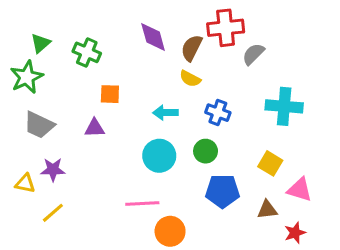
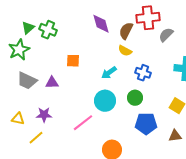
green cross: (87, 52) -> (48, 30), moved
cyan arrow: (165, 113) -> (109, 73), turned -35
purple triangle: (94, 128) -> (52, 83), moved
purple star: (53, 170) -> (44, 115), moved
pink line: (142, 204) -> (83, 123), moved, turned -35

